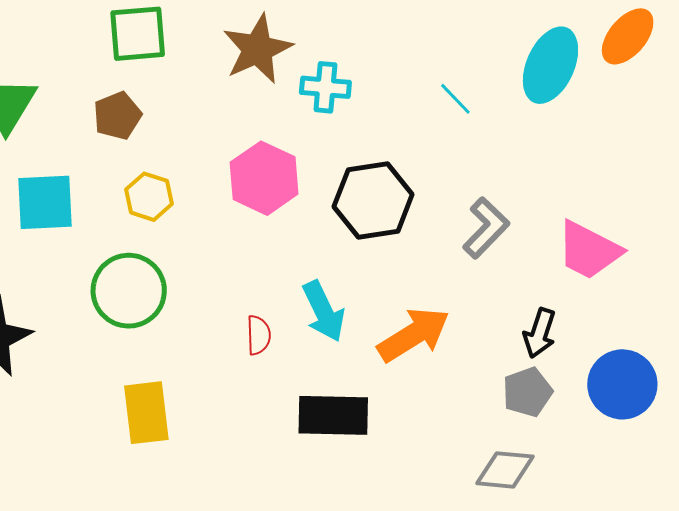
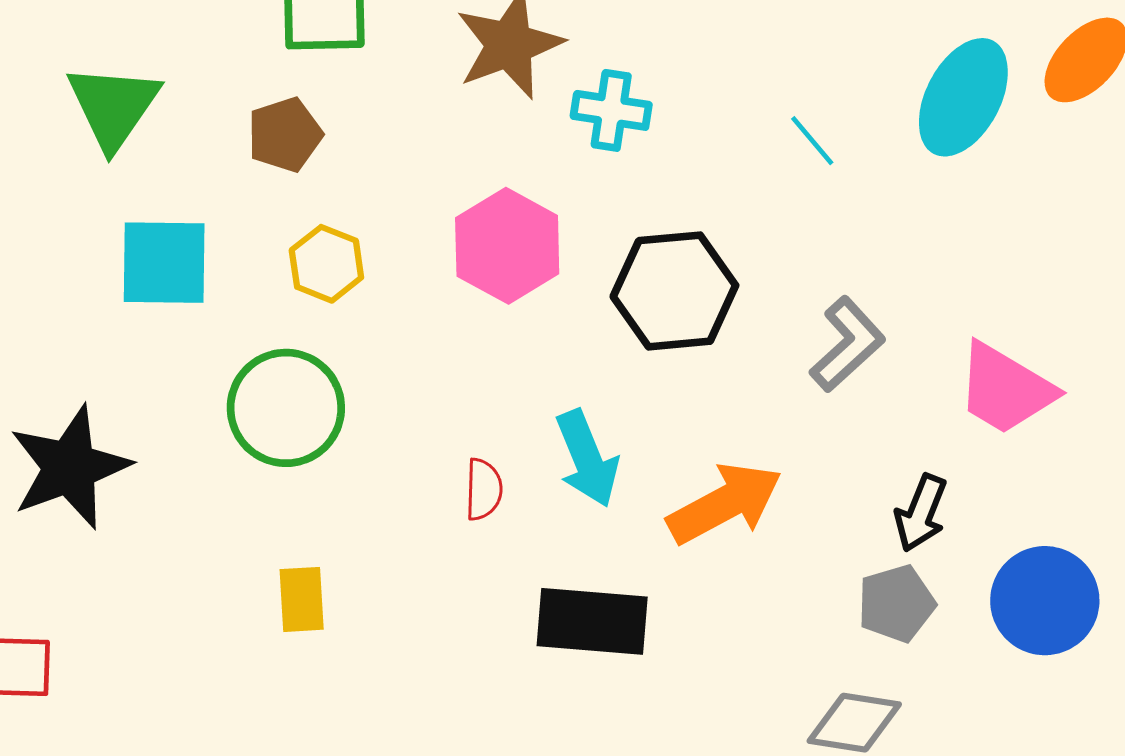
yellow rectangle: (146, 413) -> (302, 599), size x0.7

